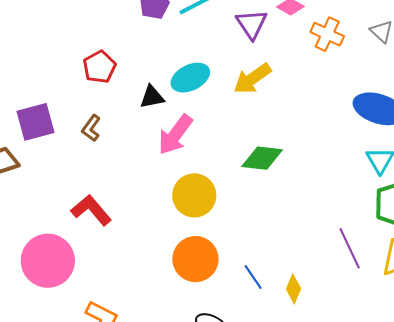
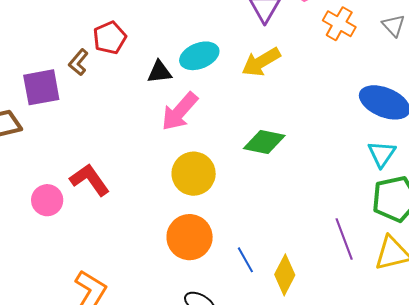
brown L-shape: (91, 128) -> (78, 62), moved
pink circle: (48, 261) -> (47, 200), moved, size x0.6
yellow diamond: (293, 289) -> (285, 275), size x1.4

